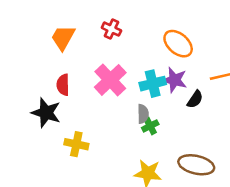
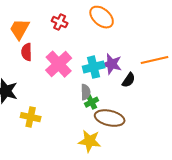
orange ellipse: (178, 44) -> (102, 17), moved
red semicircle: (63, 85) -> (27, 52), moved
brown ellipse: (196, 165) -> (110, 118), moved

